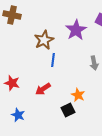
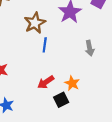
red arrow: (43, 89) -> (46, 82), moved

